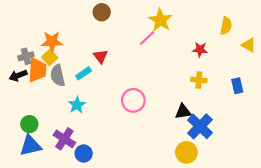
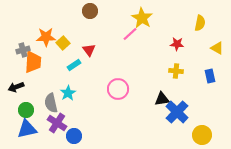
yellow triangle: (249, 45) -> (217, 48), moved
yellow square: (50, 57) -> (63, 43), moved
black arrow: (18, 76) -> (16, 87), moved
gray semicircle: (58, 76) -> (51, 103), moved
yellow circle: (186, 152) -> (202, 135), moved

